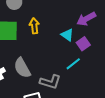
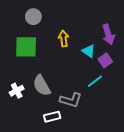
purple arrow: (86, 19) -> (108, 34), turned -78
yellow arrow: (34, 26) -> (64, 39), moved

